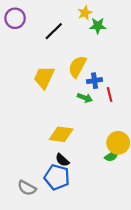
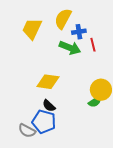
green arrow: (85, 98) -> (70, 48), size x1.5
gray semicircle: (27, 188) -> (27, 131), moved

